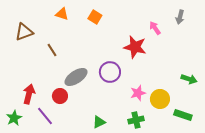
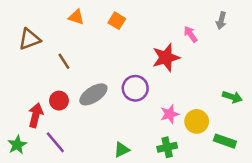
red star: (135, 47) -> (166, 58), turned -30
red circle: (60, 96) -> (59, 101), moved

